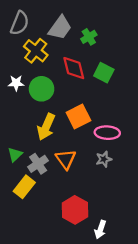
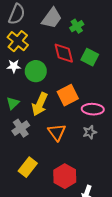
yellow cross: (36, 51) -> (18, 41), moved
green triangle: (15, 155) -> (13, 103), moved
gray cross: (38, 164) -> (21, 128), moved
yellow rectangle: (24, 187) -> (28, 167), moved

